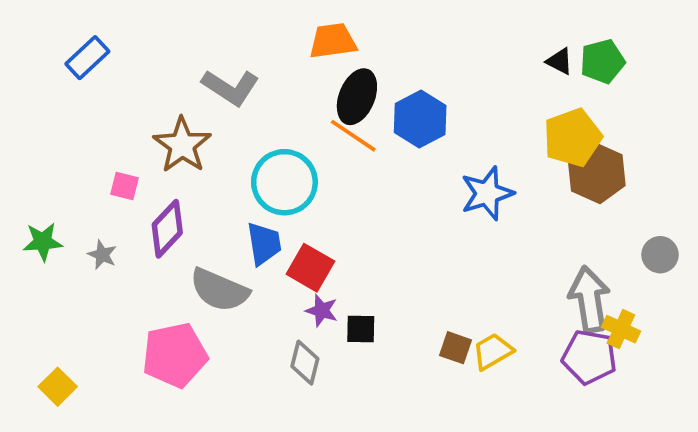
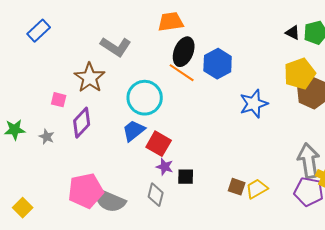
blue trapezoid: (264, 244) -> (134, 131), turned -120
gray semicircle: (219, 290) -> (110, 201), moved

